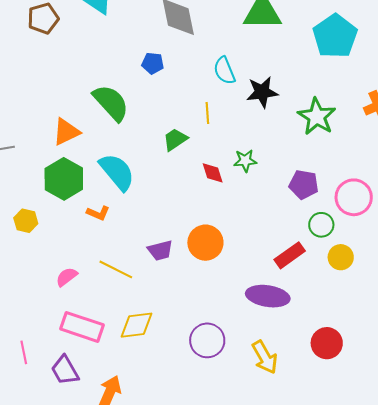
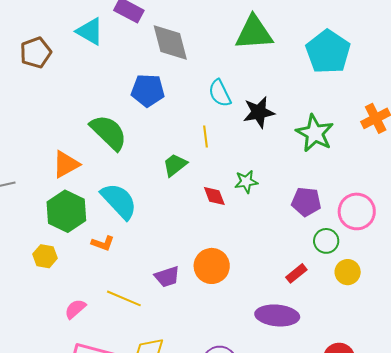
blue pentagon: (153, 63) -> (148, 90), size x1.5
yellow hexagon: (26, 221) -> (45, 256), moved
red rectangle: (290, 255) -> (296, 273), size x0.7

